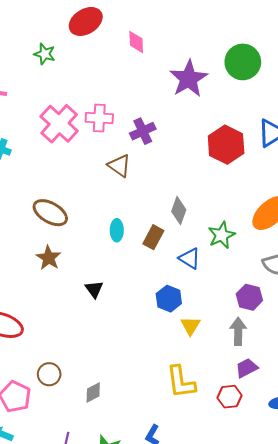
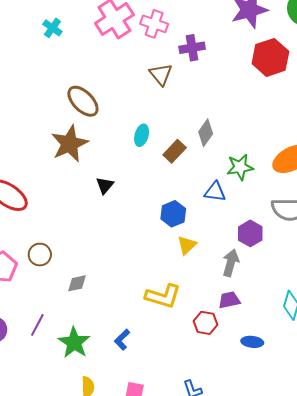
red hexagon: (226, 145) -> (270, 57), moved
brown star: (49, 258) -> (70, 144), size x1.5
blue triangle: (190, 258) -> (215, 192), moved, turned -40
yellow L-shape: (181, 382) -> (163, 296), turned -81

